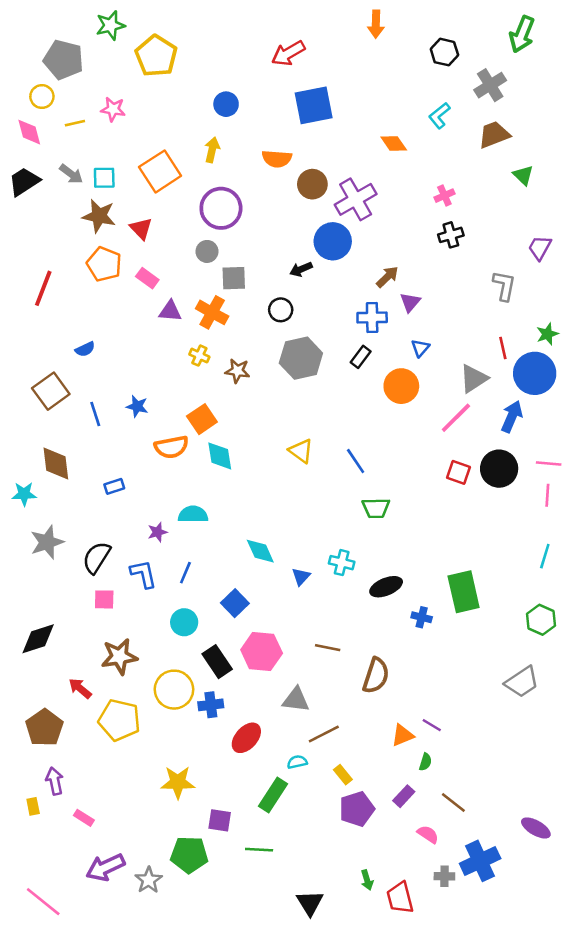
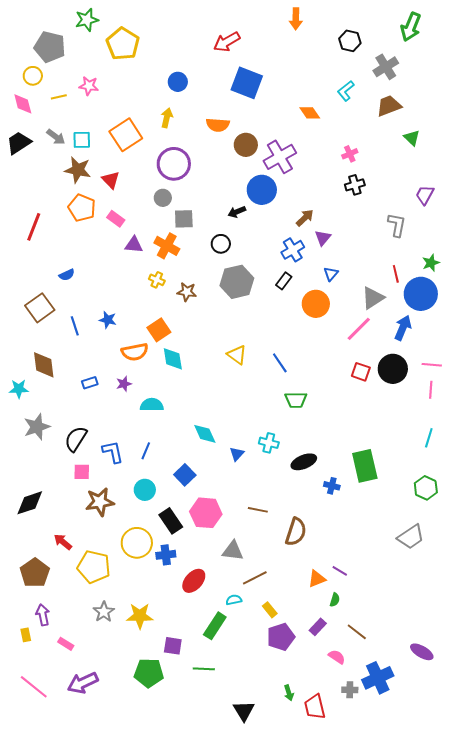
blue square: (314, 105) -> (247, 83), turned 32
blue cross: (372, 317) -> (293, 250), turned -30
purple star: (157, 532) -> (124, 384), moved
brown star: (119, 657) -> (100, 502), moved
gray star: (149, 880) -> (104, 612), moved
pink line: (43, 902) -> (34, 687), moved

